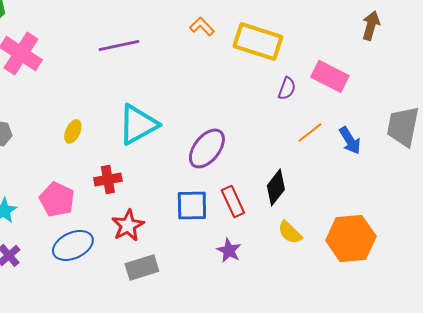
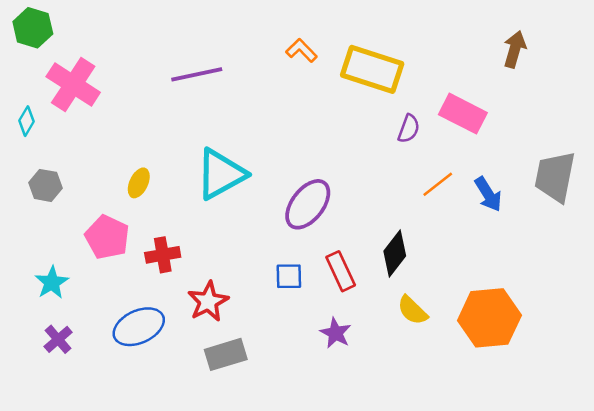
red cross: (108, 179) -> (163, 255), moved
pink pentagon: (57, 199) -> (107, 237), moved
blue square: (192, 205) -> (289, 276), size x0.7

